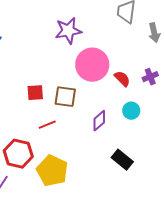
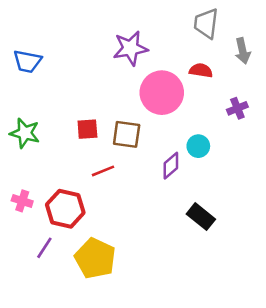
red semicircle: (122, 79) -> (201, 70), moved, turned -36
cyan circle: (131, 111) -> (198, 146), moved
yellow pentagon: (52, 171) -> (95, 258), moved

